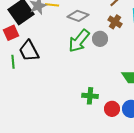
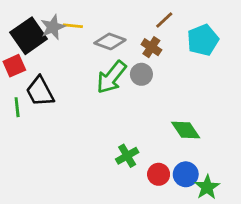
brown cross: (115, 22) -> (151, 47), moved
green cross: (90, 96) -> (127, 156), turned -35

